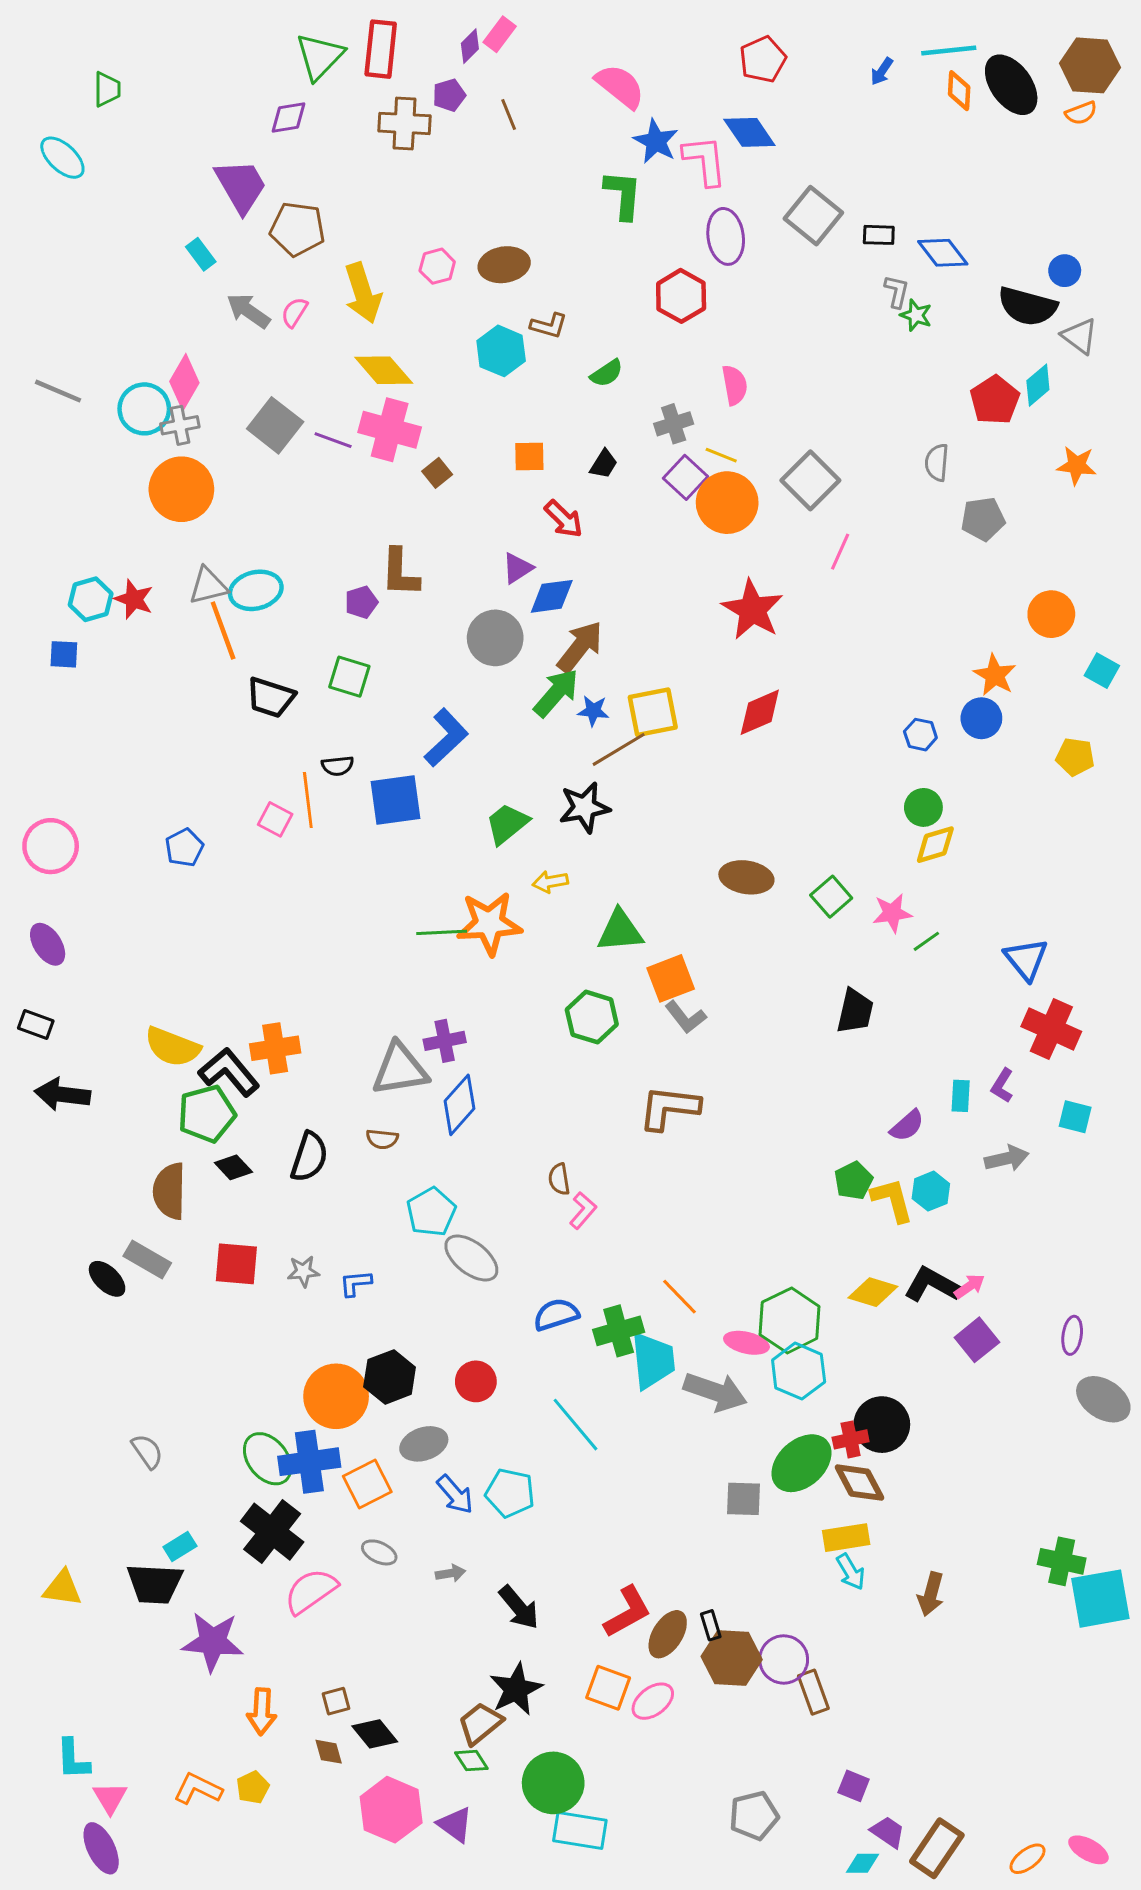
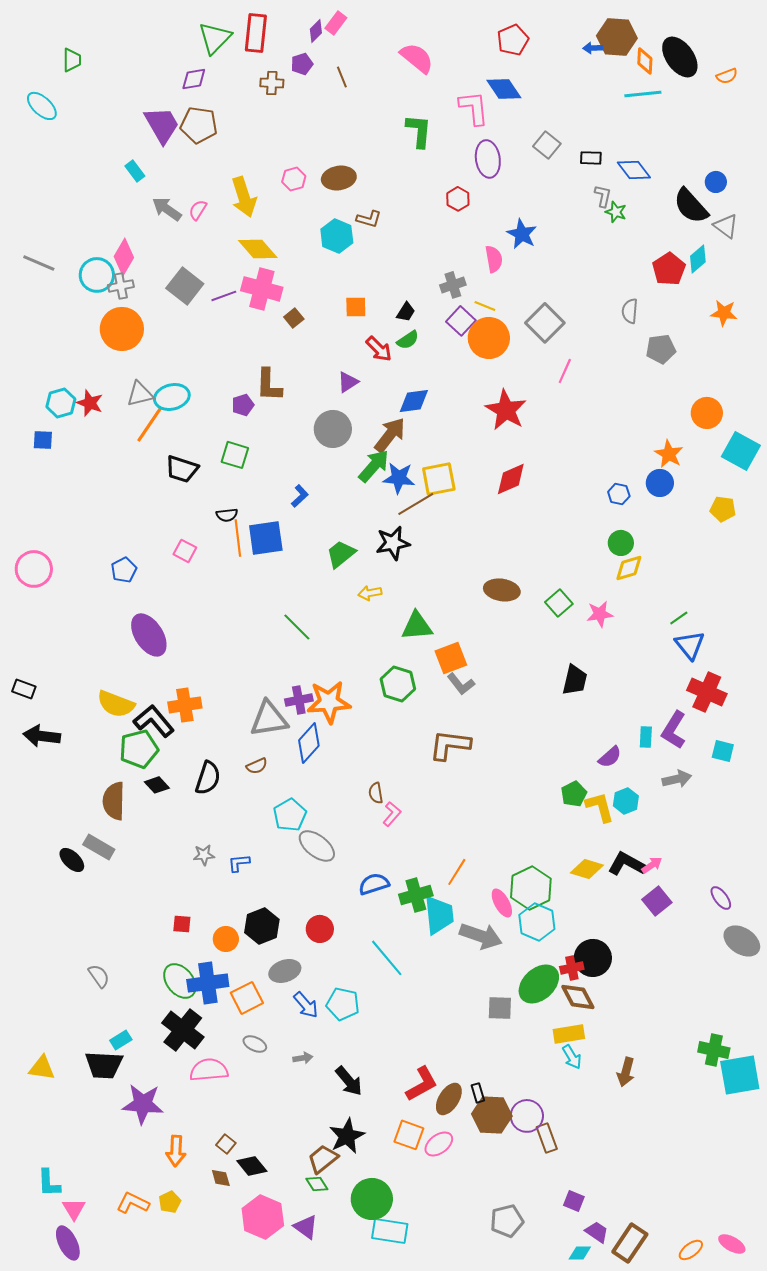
cyan line: (949, 51) -> (643, 94), moved
brown hexagon: (1090, 65) -> (617, 37), moved
blue arrow: (882, 71) -> (593, 48), turned 54
brown cross: (404, 123) -> (272, 83), size x0.7
blue star: (656, 141) -> (522, 234), moved
gray square: (813, 216) -> (547, 145), size x0.7
brown pentagon: (297, 229) -> (199, 125), moved
red hexagon: (681, 296) -> (458, 199), size x0.7
black semicircle: (1028, 306) -> (691, 206), turned 33
green semicircle: (607, 373) -> (408, 340), moved
purple line: (333, 440) -> (224, 296), turned -40
blue diamond: (552, 596) -> (414, 401), moved
orange line: (223, 630) -> (150, 424), turned 54
cyan square: (1102, 671) -> (741, 451), size x1.6
blue star: (593, 711) -> (399, 478), size x1.5
blue L-shape: (446, 738) -> (300, 496), size x0.6
orange line: (308, 800) -> (238, 538), moved
orange star: (489, 923) -> (329, 702), moved
green line: (442, 932) -> (297, 627), turned 48
green line: (926, 941) -> (679, 618), moved
purple ellipse: (48, 944) -> (149, 635), moved, size x1.5
purple L-shape: (1002, 1086) -> (674, 730), size x1.6
brown semicircle: (382, 1139) -> (257, 766), turned -30
red square: (236, 1264) -> (182, 924), moved, size x0.6
orange line: (680, 1297) -> (457, 872), turned 76
purple ellipse: (1072, 1335) -> (721, 898), turned -45
pink ellipse: (746, 1343) -> (502, 903), turned 48
orange circle: (336, 1396) -> (226, 939), size x0.6
pink semicircle: (311, 1591) -> (209, 1070), turned 30
brown square: (336, 1701) -> (226, 1144), turned -36

